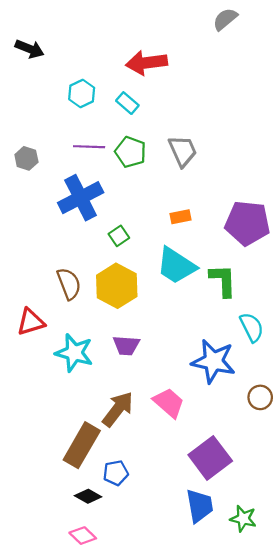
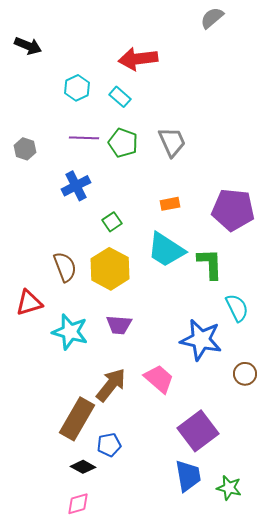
blue cross: (81, 198) -> (76, 186), size x0.7
pink diamond: (83, 536) -> (78, 504), turned -60

